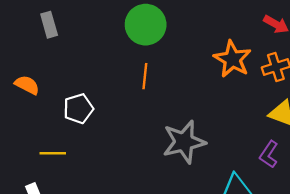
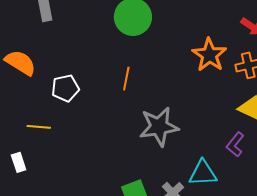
orange line: (145, 76) -> (126, 79), moved
orange semicircle: (27, 85) -> (20, 63), size x1.4

